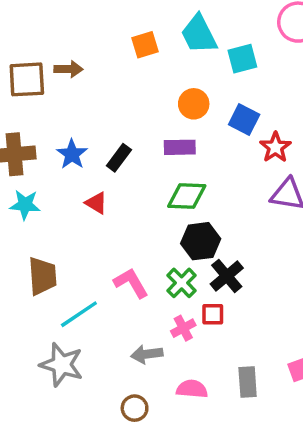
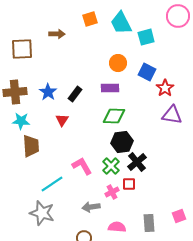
orange square: (145, 45) -> (90, 19), moved
brown arrow: (68, 69) -> (57, 34), moved
red triangle: (96, 203) -> (62, 120), turned 32
brown trapezoid: (42, 276) -> (31, 146), moved

